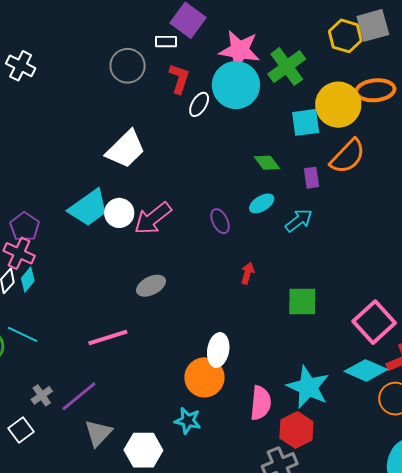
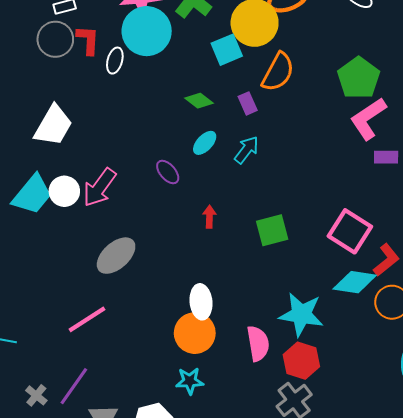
gray circle: (128, 66) -> (55, 39), moved
gray ellipse: (151, 286) -> (116, 256), size x1.4

